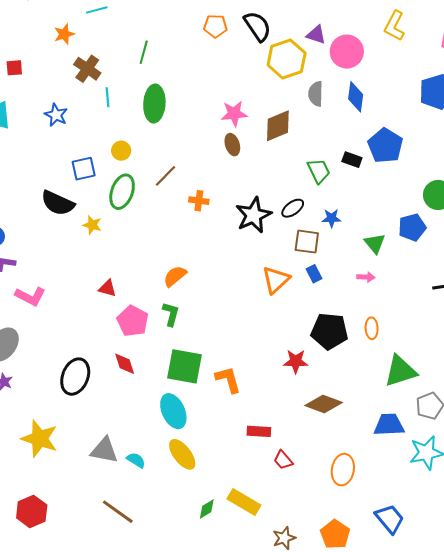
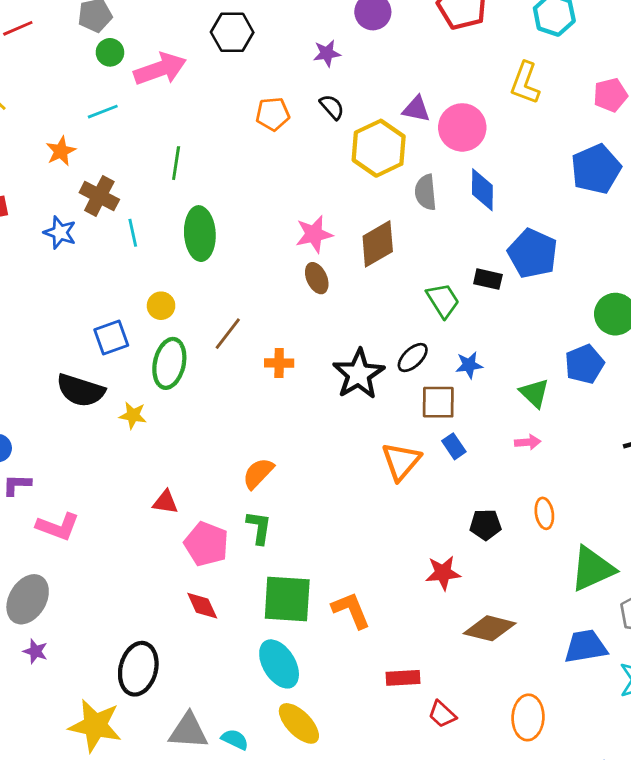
black semicircle: (257, 26) -> (332, 107), size x0.6
blue star: (56, 115) -> (60, 233), moved
black pentagon: (329, 331) -> (486, 525), size x0.6
black ellipse: (75, 377) -> (138, 669), moved

